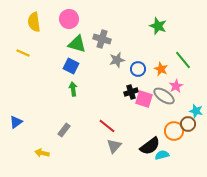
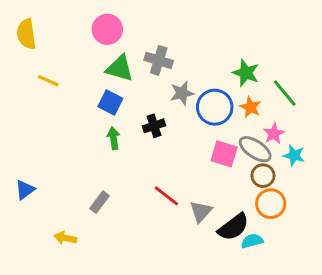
yellow semicircle: (34, 22) -> (26, 34), moved
green star: (158, 26) -> (246, 73), moved
yellow line: (23, 53) -> (48, 81), moved
blue circle: (138, 69) -> (215, 107), size x1.5
black cross: (131, 92) -> (154, 126), moved
cyan star: (196, 111) -> (294, 155), moved
brown circle: (188, 124) -> (263, 176), moved
gray triangle: (114, 146) -> (201, 211), moved

